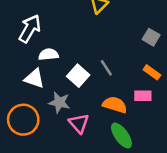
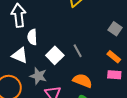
white arrow: (30, 29) -> (19, 15), turned -40
white semicircle: (48, 54) -> (32, 37), turned -91
pink rectangle: (143, 96) -> (114, 75), moved

